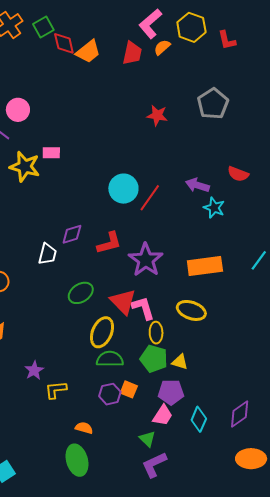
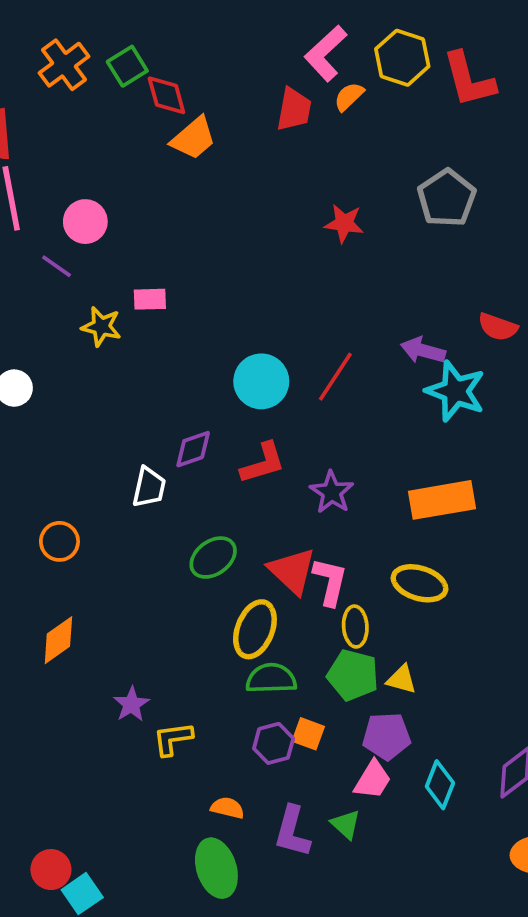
red L-shape: (227, 40) -> (469, 79), size x1.6
orange trapezoid: (88, 52) -> (193, 138), moved
yellow star: (25, 167) -> (101, 327), size x0.7
cyan circle: (123, 189) -> (261, 381), moved
cyan star: (214, 208) -> (455, 391), size x1.5
purple star: (146, 260) -> (332, 492), size x0.7
pink L-shape: (143, 308) -> (330, 582), turned 32
purple L-shape: (154, 465) -> (292, 832), moved, turned -48

